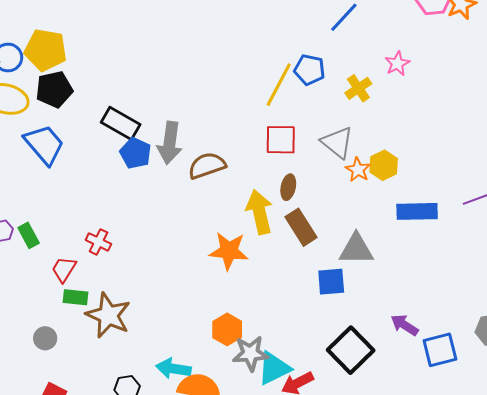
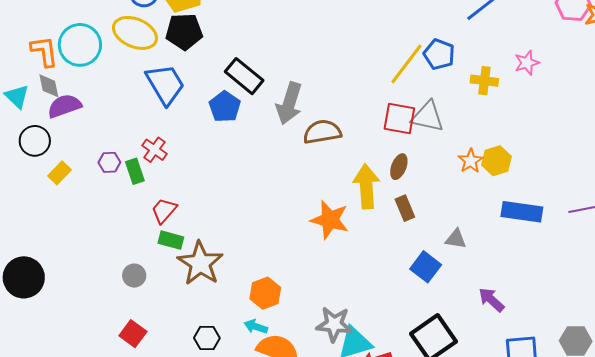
yellow cross: (358, 88) -> (484, 81), turned 32
gray triangle: (337, 142) -> (428, 117), moved, turned -36
blue pentagon: (135, 153) -> (225, 107), moved
brown rectangle: (301, 227) -> (405, 208), size x0.7
red cross: (98, 242) -> (154, 150), moved
gray triangle: (356, 249) -> (456, 239), size x0.6
blue square: (331, 282) -> (426, 267), turned 32
purple arrow: (404, 325) -> (491, 300), moved
orange hexagon: (227, 329) -> (265, 293), moved
cyan arrow: (174, 369) -> (256, 327), size x0.7

